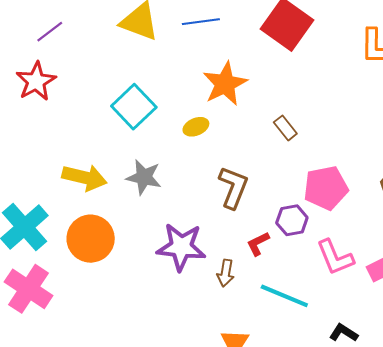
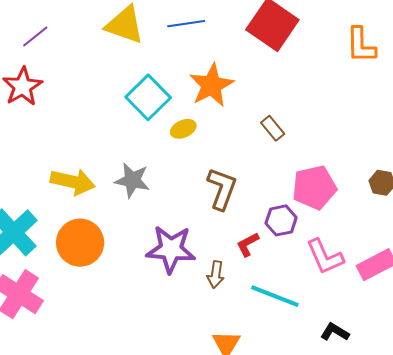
cyan square: (134, 107) -> (148, 97), moved

